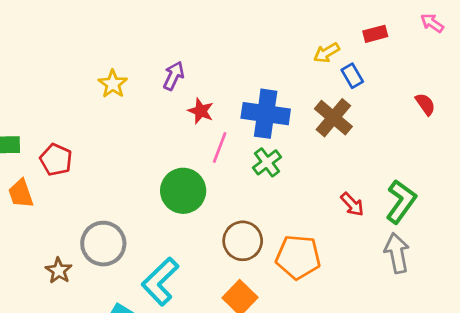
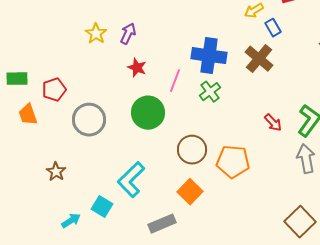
purple arrow: (174, 76) -> (128, 34), moved
red star: (201, 111) -> (137, 68), moved
red pentagon: (56, 160) -> (54, 90), turned 30
gray circle: (103, 244) -> (89, 120), moved

